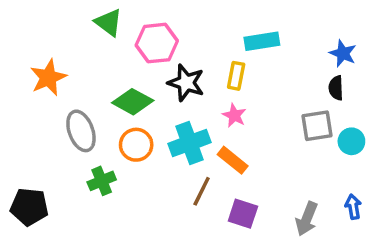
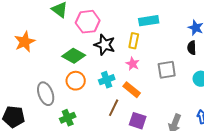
gray square: (317, 126) -> (167, 70), moved
gray ellipse: (81, 131) -> (46, 94), moved
cyan cross: (190, 143) -> (107, 80), size x0.7
green cross: (102, 181) -> (68, 118), moved

